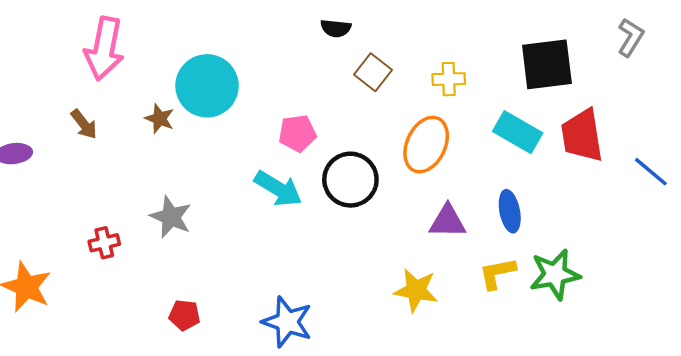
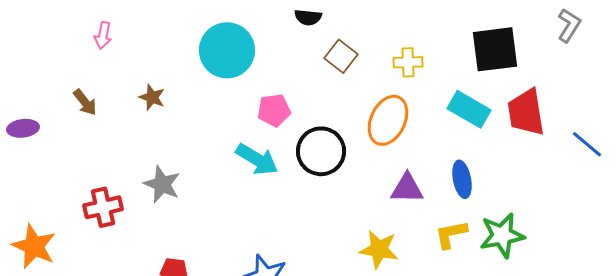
pink arrow: (104, 49) -> (103, 35), size x0.5
cyan circle: (207, 86) -> (227, 50), moved
red cross: (104, 243) -> (103, 207), size x1.4

